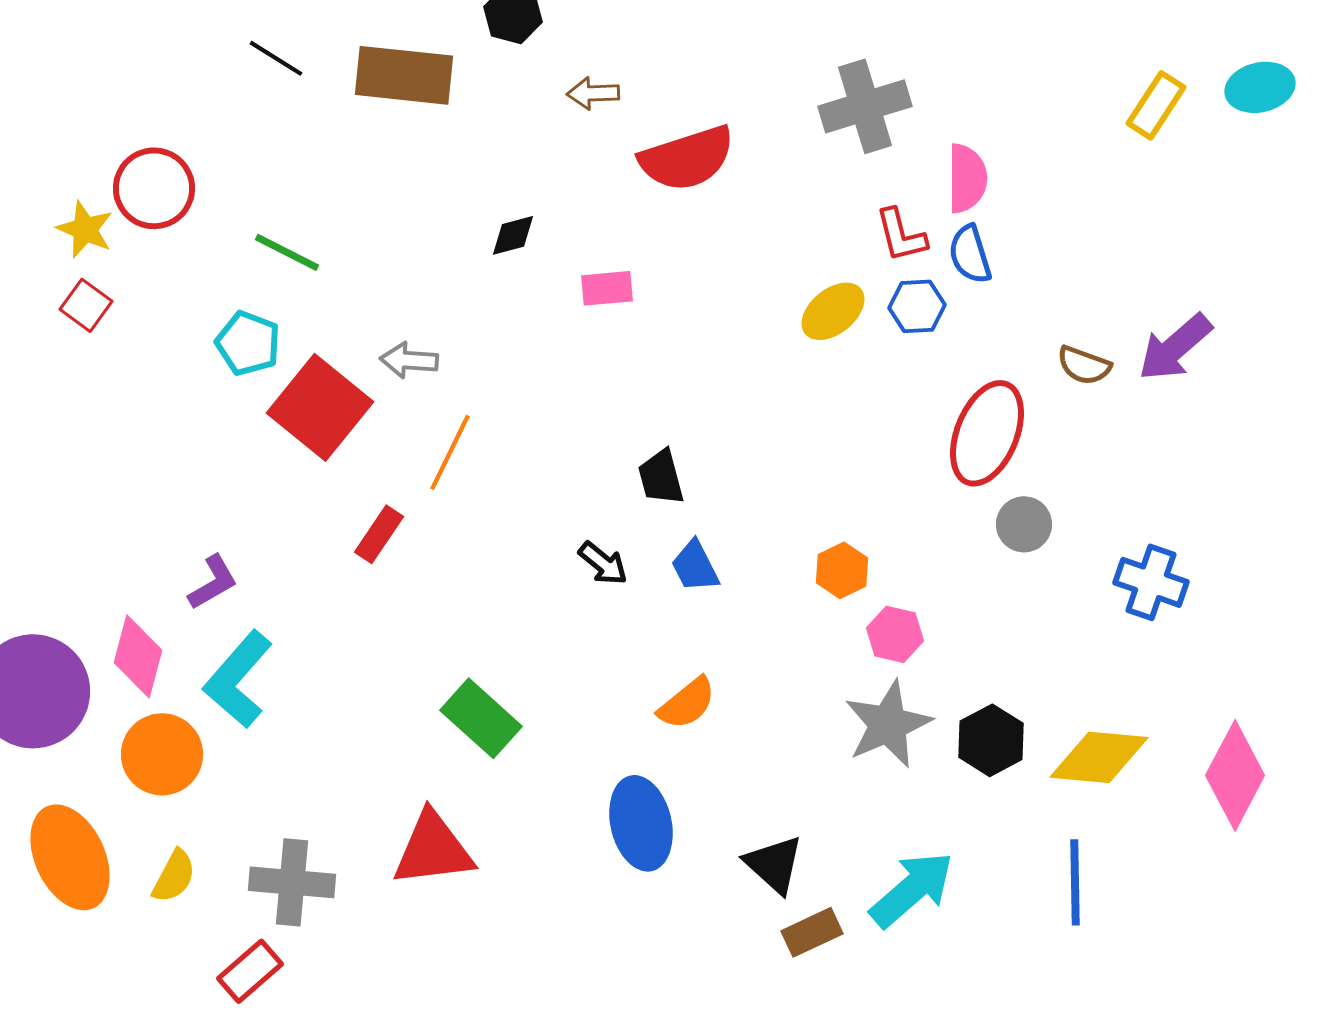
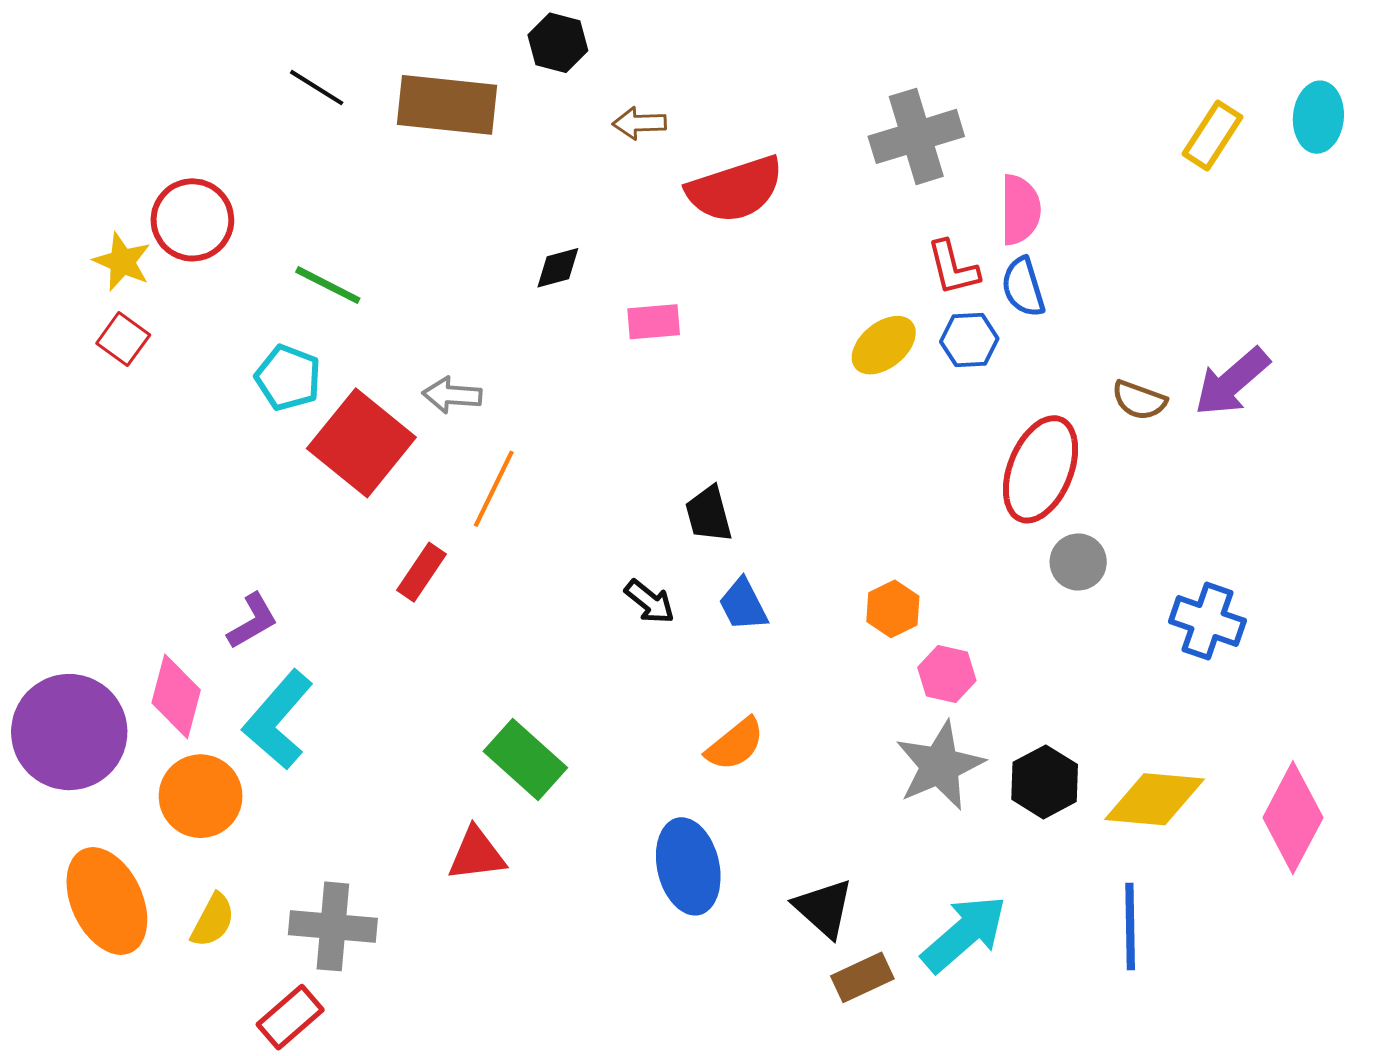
cyan ellipse: (1260, 87) -> (1318, 117), turned -72
red triangle: (433, 849) -> (476, 854), moved, size x0.7

